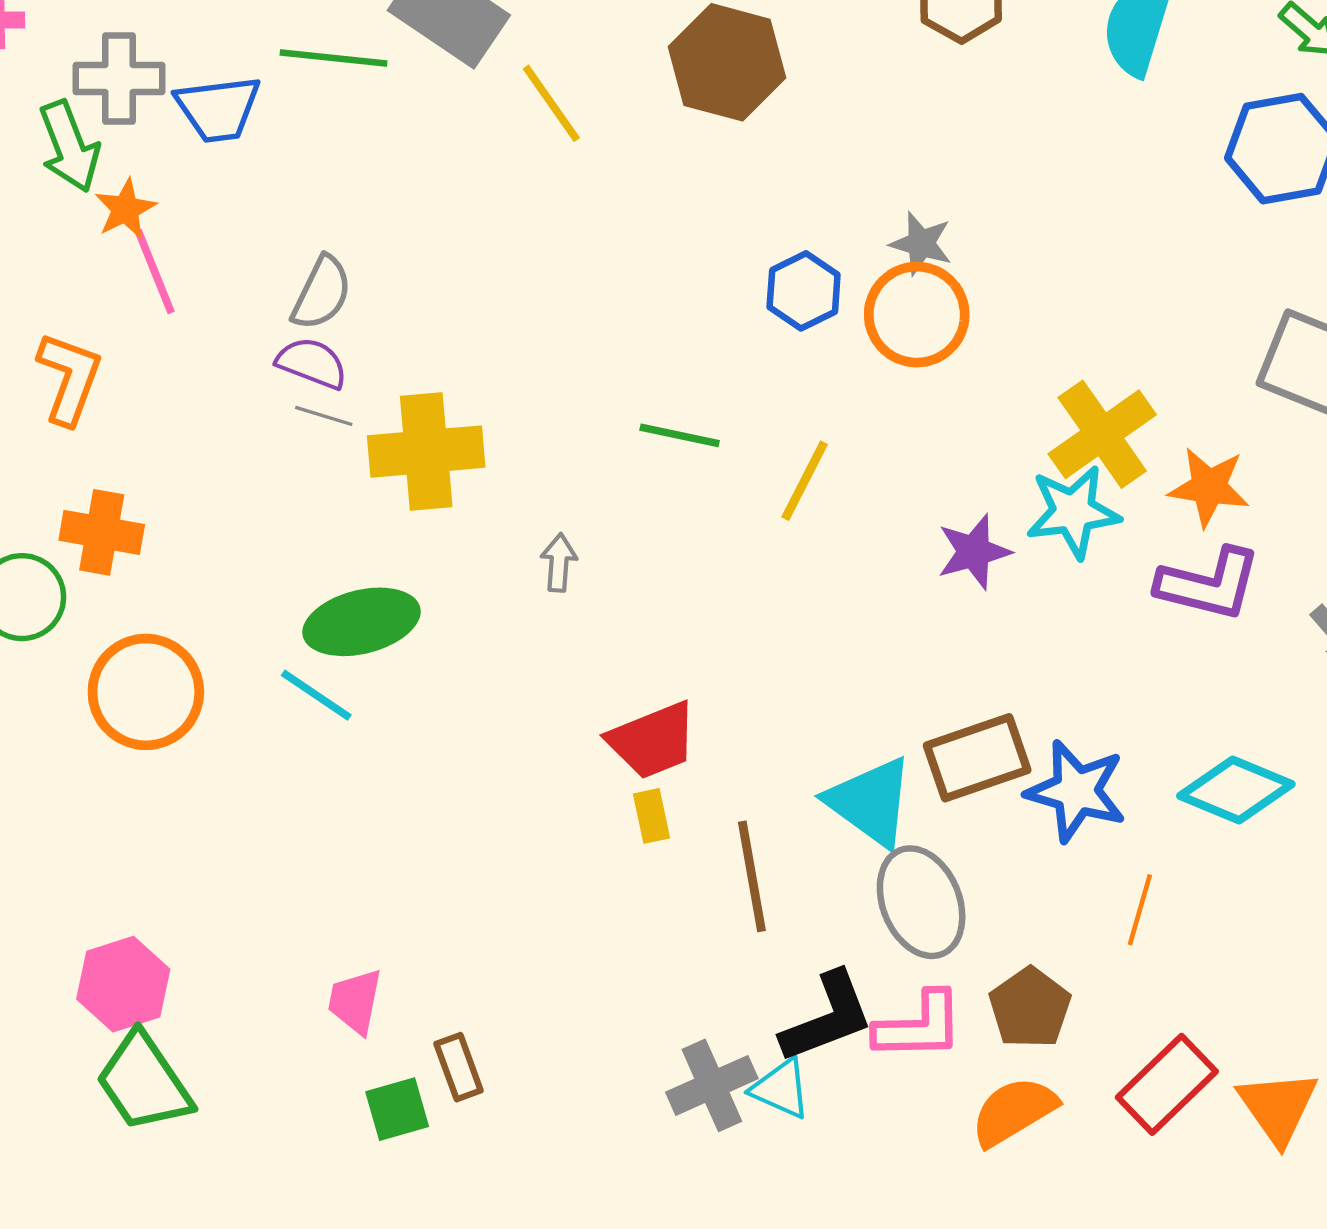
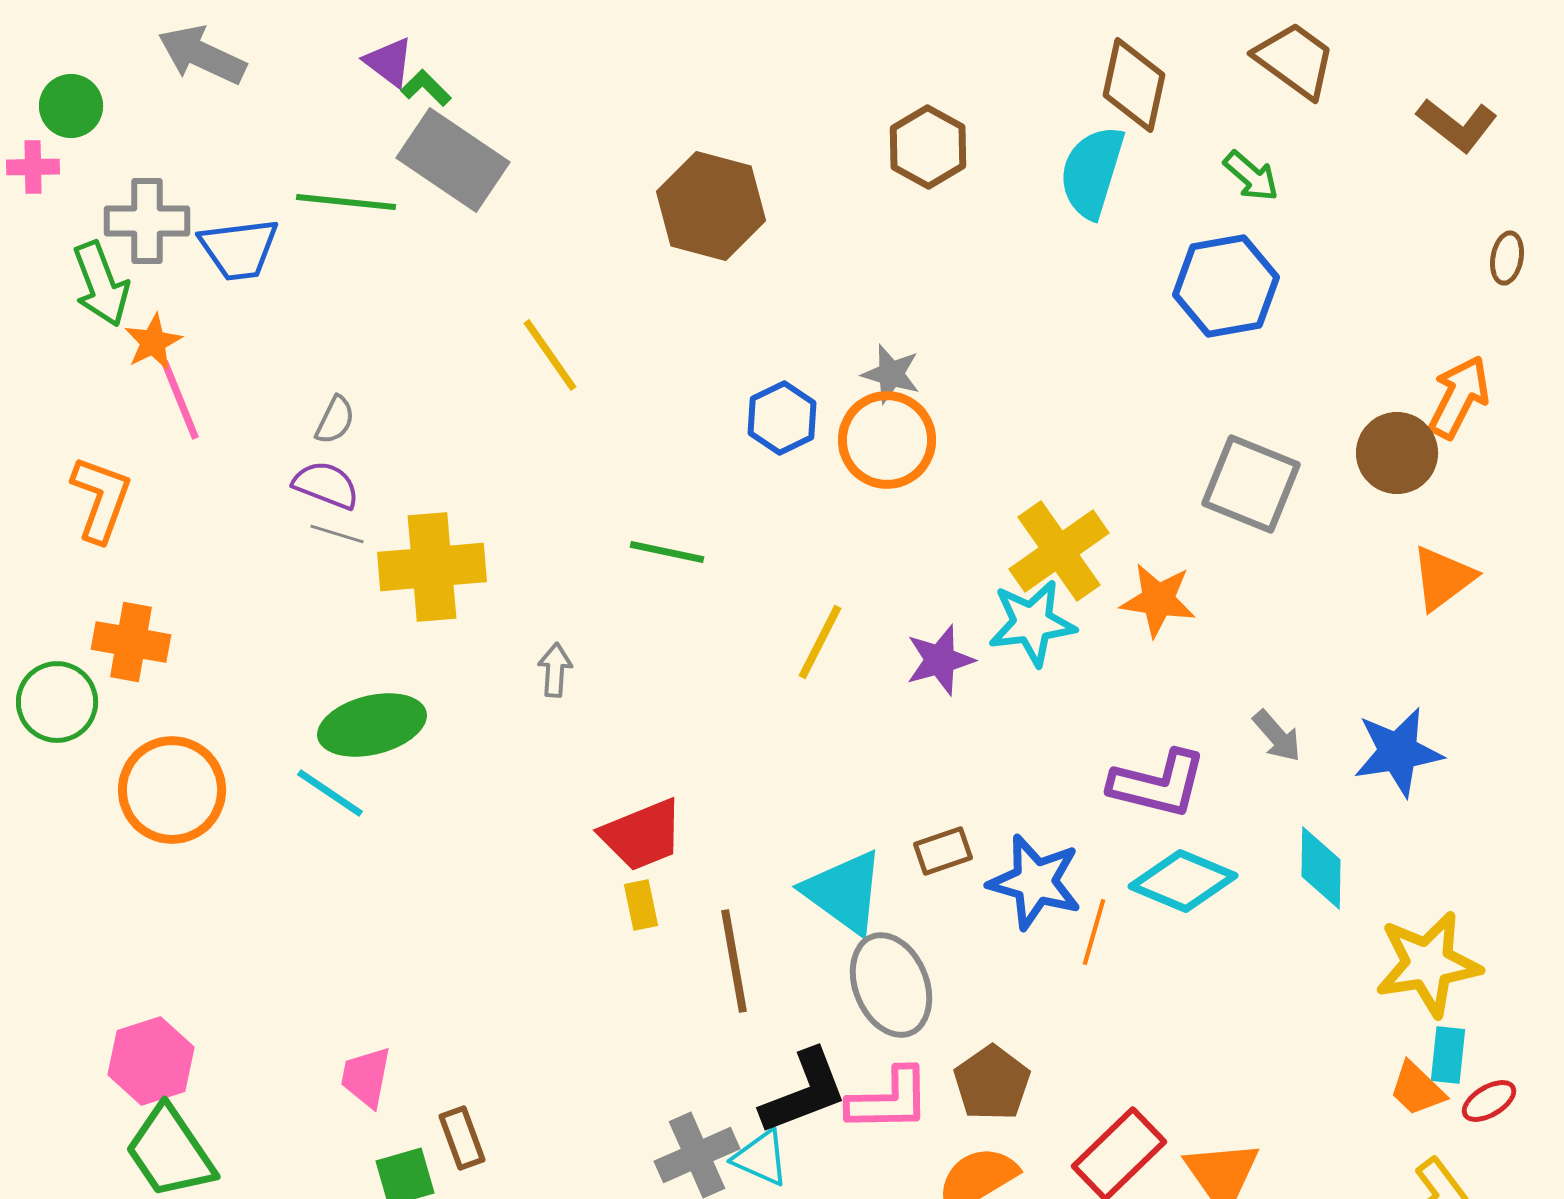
yellow line: (551, 103) -> (550, 355), moved
gray semicircle: (322, 293) -> (335, 420), size x0.7
yellow line: (805, 481) -> (820, 642), moved
purple L-shape: (1209, 584) -> (1158, 784), moved
brown rectangle: (977, 758) -> (943, 851), size x0.6
orange line: (1140, 910) -> (1094, 932), moved

